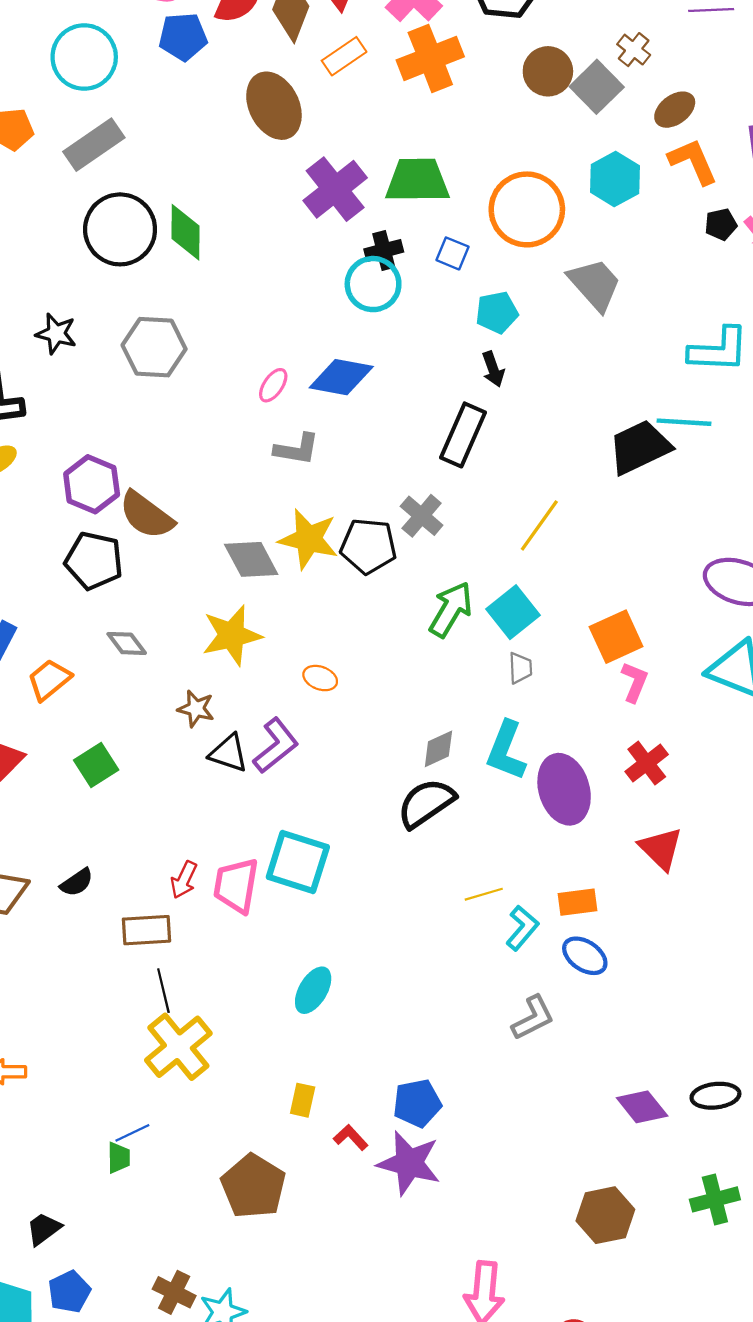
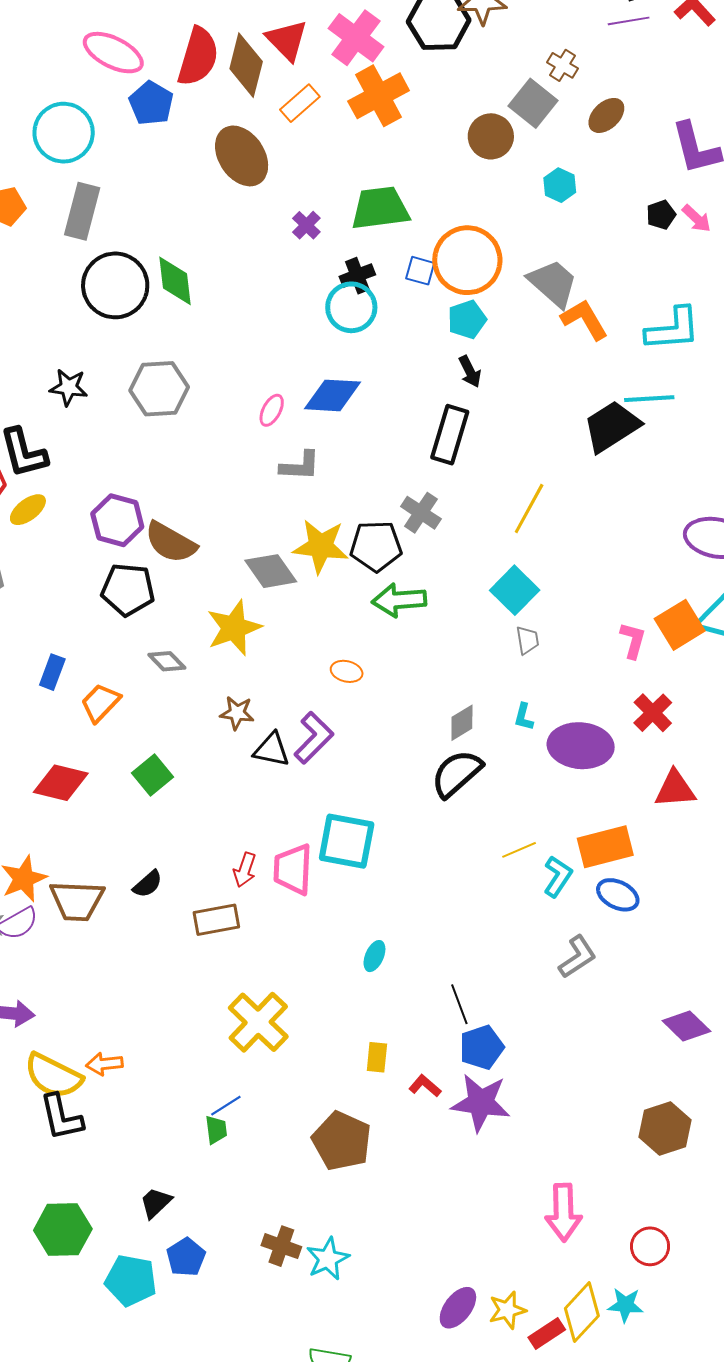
blue pentagon: (183, 37) -> (151, 103), turned -30
brown circle: (548, 71) -> (491, 136), moved
gray rectangle: (94, 145) -> (82, 211), turned -34
orange L-shape: (693, 161) -> (584, 319), moved
cyan hexagon: (615, 179) -> (560, 185), size x0.7
purple cross: (335, 189) -> (306, 225), size x0.5
orange circle: (527, 209) -> (467, 260), moved
green arrow: (451, 609) -> (399, 600), moved, turned -118
yellow star: (232, 635) -> (234, 628), moved
orange square: (616, 637) -> (680, 625), moved
cyan L-shape: (506, 751) -> (524, 717), size x0.5
purple ellipse: (564, 789) -> (581, 746), turned -62
red triangle: (661, 849) -> (675, 789), turned -42
orange rectangle: (577, 902) -> (605, 847), size x1.5
cyan ellipse: (313, 990) -> (374, 956), size x0.7
black line: (163, 991) -> (459, 1004), moved

